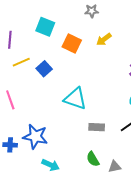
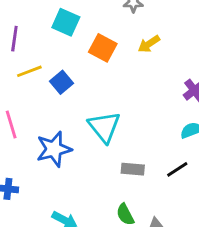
cyan triangle: (75, 99) -> (104, 127), turned 30
blue star: (35, 137) -> (54, 149), moved, turned -30

